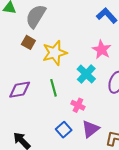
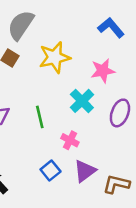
pink star: (102, 50) -> (103, 71), turned 30
yellow star: (55, 53) -> (55, 57), moved

